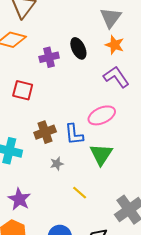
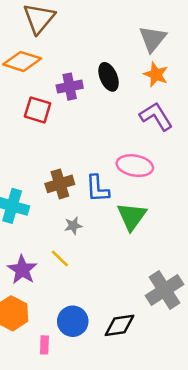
red square: (23, 90) -> (38, 110), moved
pink ellipse: (102, 115) -> (135, 166), turned 32
yellow line: (80, 193) -> (60, 259), moved

